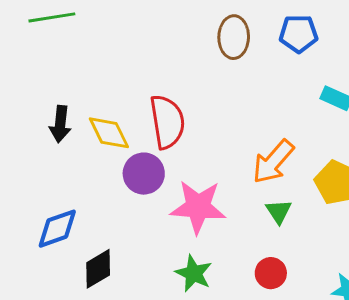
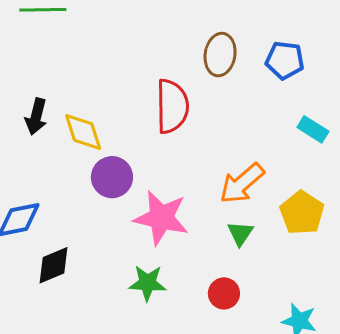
red semicircle: (167, 122) -> (172, 106), moved
green star: (194, 273) -> (148, 283), turned -30

